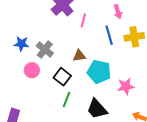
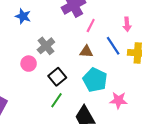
blue line: (109, 35) -> (113, 46), turned -30
blue star: (21, 44) -> (23, 16), moved
brown triangle: (79, 56) -> (86, 52), moved

